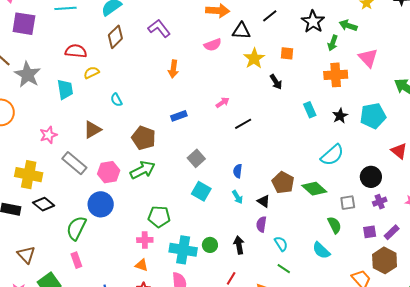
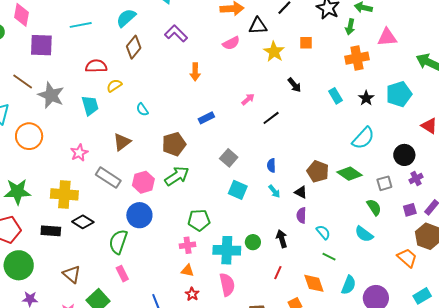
pink triangle: (368, 58) -> (387, 37), turned -45
black arrow: (276, 82) -> (294, 85), moved
brown pentagon: (144, 138) -> (174, 144), turned -30

